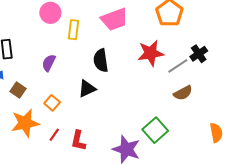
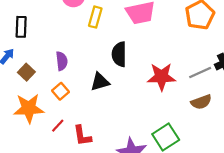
red star: (151, 53) -> (161, 77), moved
purple semicircle: (49, 63) -> (62, 61), moved, turned 138
red L-shape: (78, 141) -> (82, 136), turned -30

